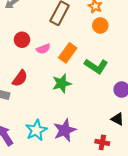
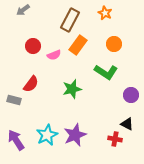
orange circle: (100, 25) -> (114, 44), moved
orange rectangle: (68, 53) -> (78, 45), moved
red cross: (102, 142) -> (115, 139), moved

